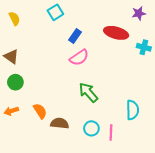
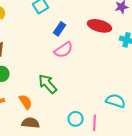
green arrow: (88, 92) -> (48, 84), moved
cyan semicircle: (133, 110) -> (116, 101), turned -72
brown semicircle: (60, 123) -> (31, 123), moved

